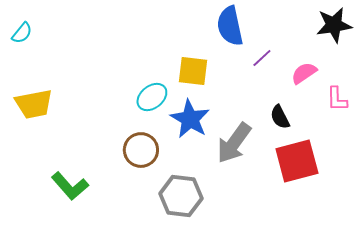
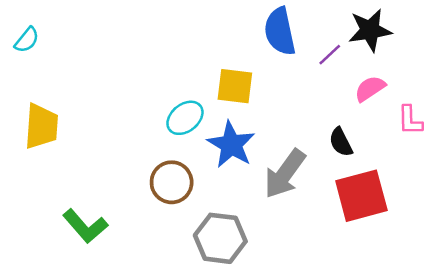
black star: (334, 25) -> (370, 30), moved
purple line: (262, 58) -> (330, 55), moved
yellow trapezoid: (34, 104) -> (41, 126), turned -75

